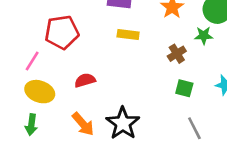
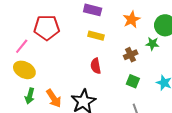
red semicircle: (85, 80) -> (96, 66), moved, turned -91
green arrow: (31, 125) -> (30, 96), moved

